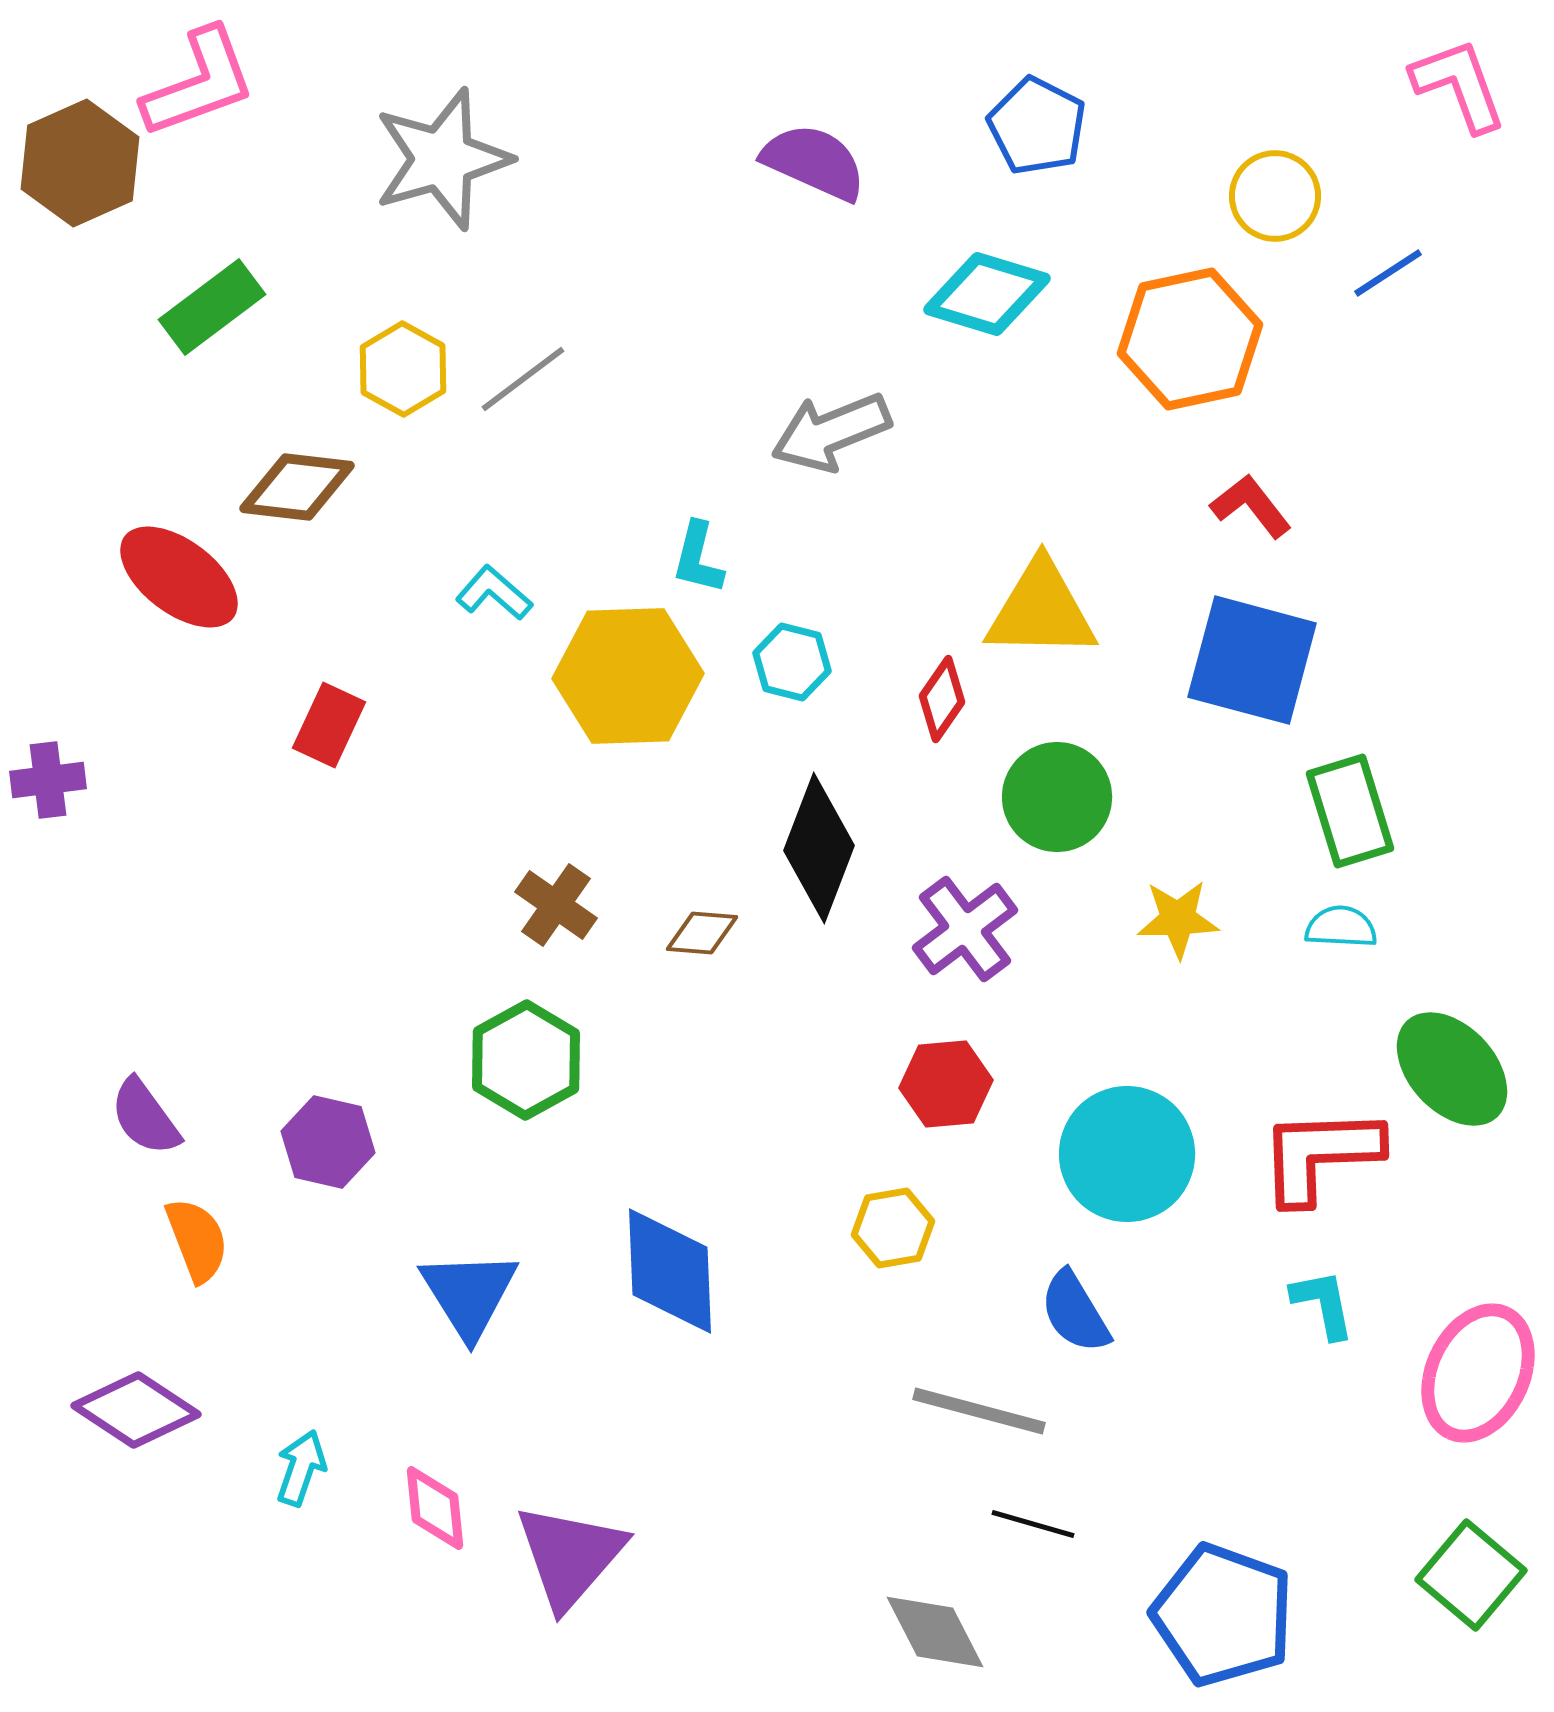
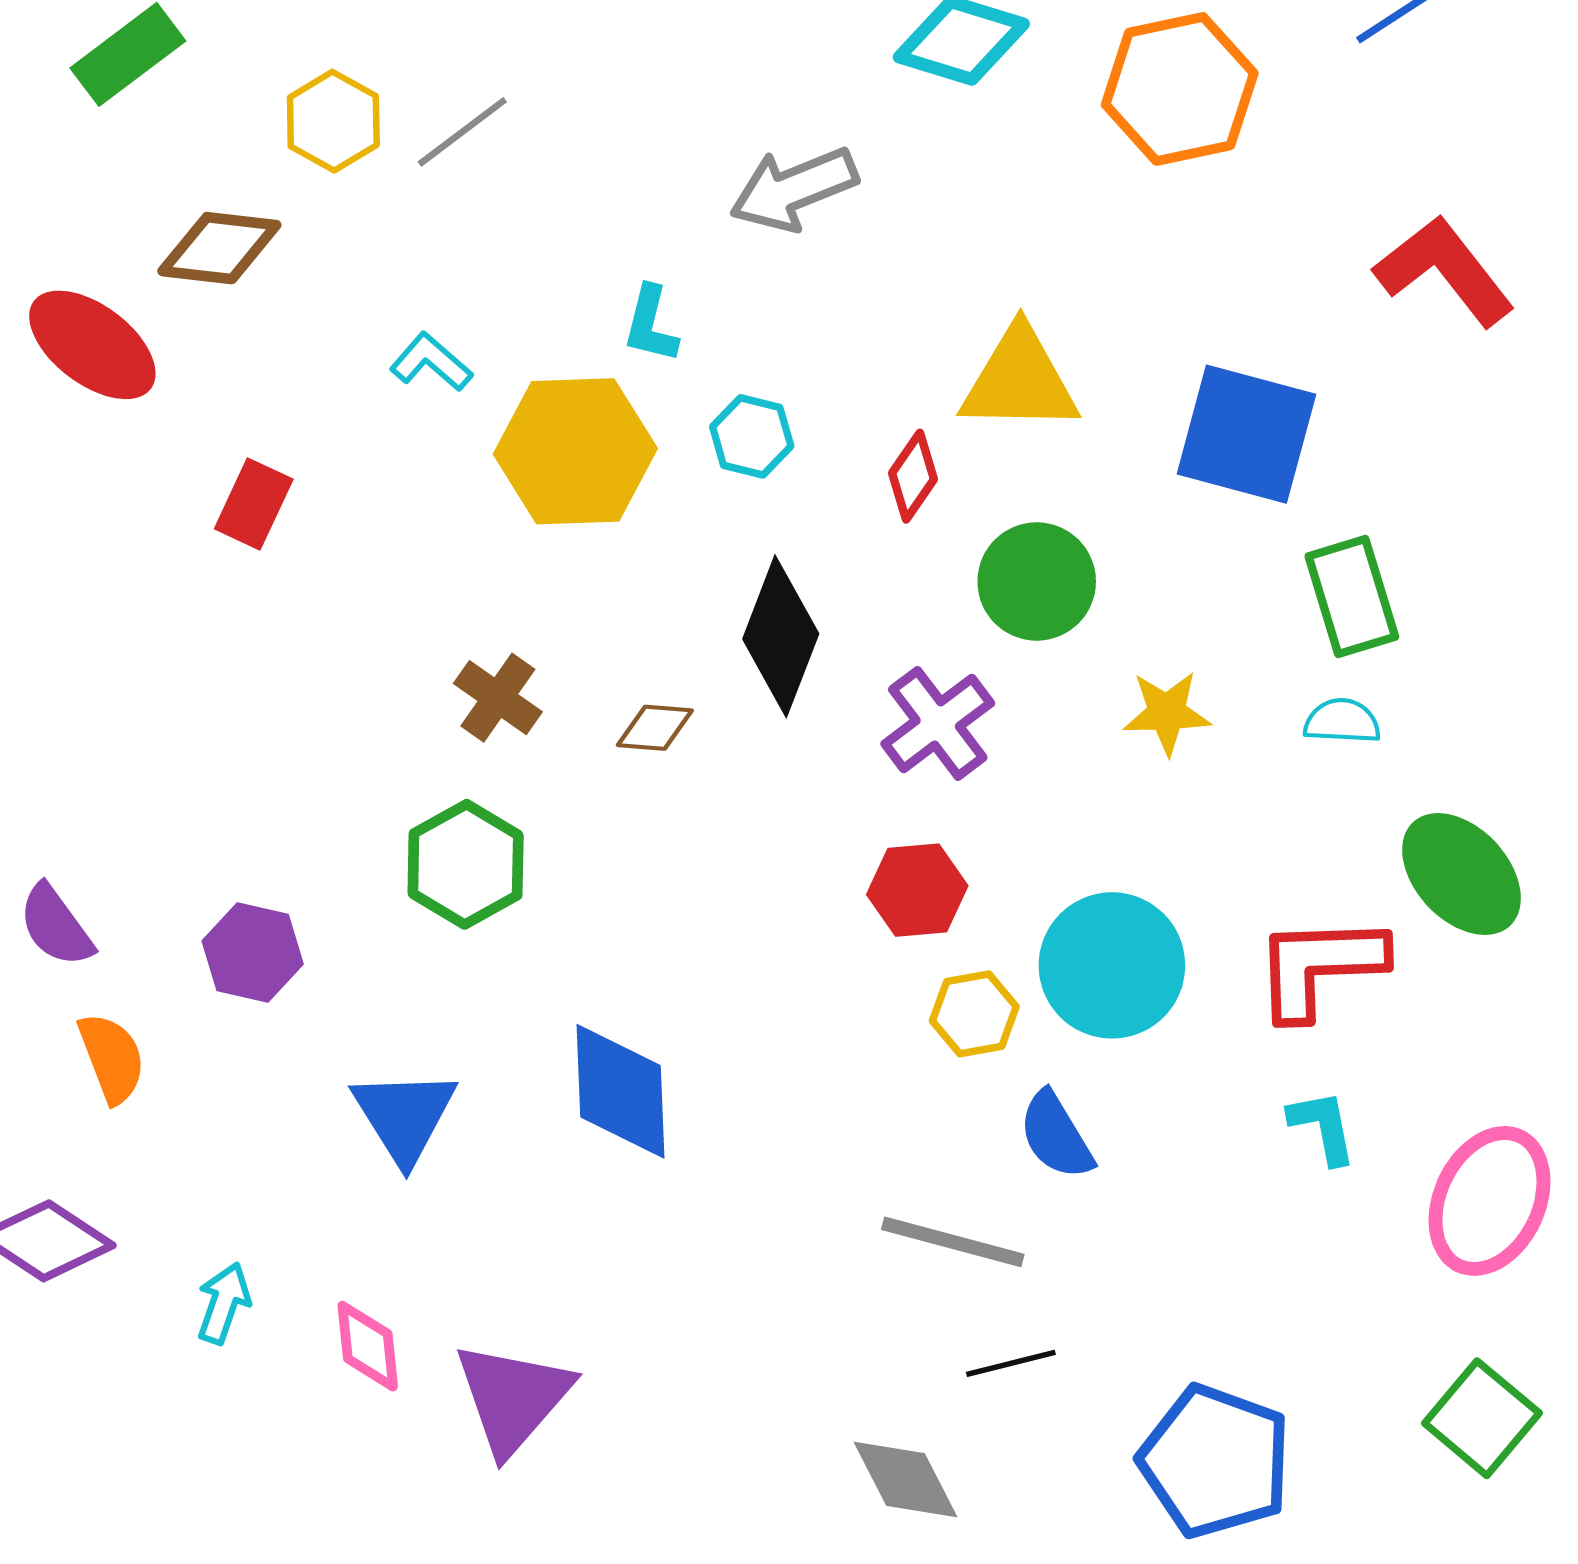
red L-shape: (1251, 506) -> (1444, 271), moved, size x1.6
yellow hexagon: (893, 1228) -> (974, 1014), moved
black line: (1033, 1524) -> (1011, 1363), turned -30

